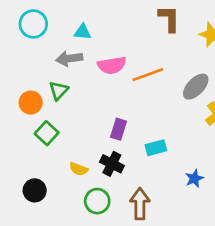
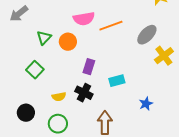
gray arrow: (69, 59) -> (19, 14), moved, turned -30
orange circle: (31, 103) -> (68, 42), moved
yellow semicircle: (79, 169) -> (59, 97), turned -32
green circle: (97, 201) -> (58, 124), moved

